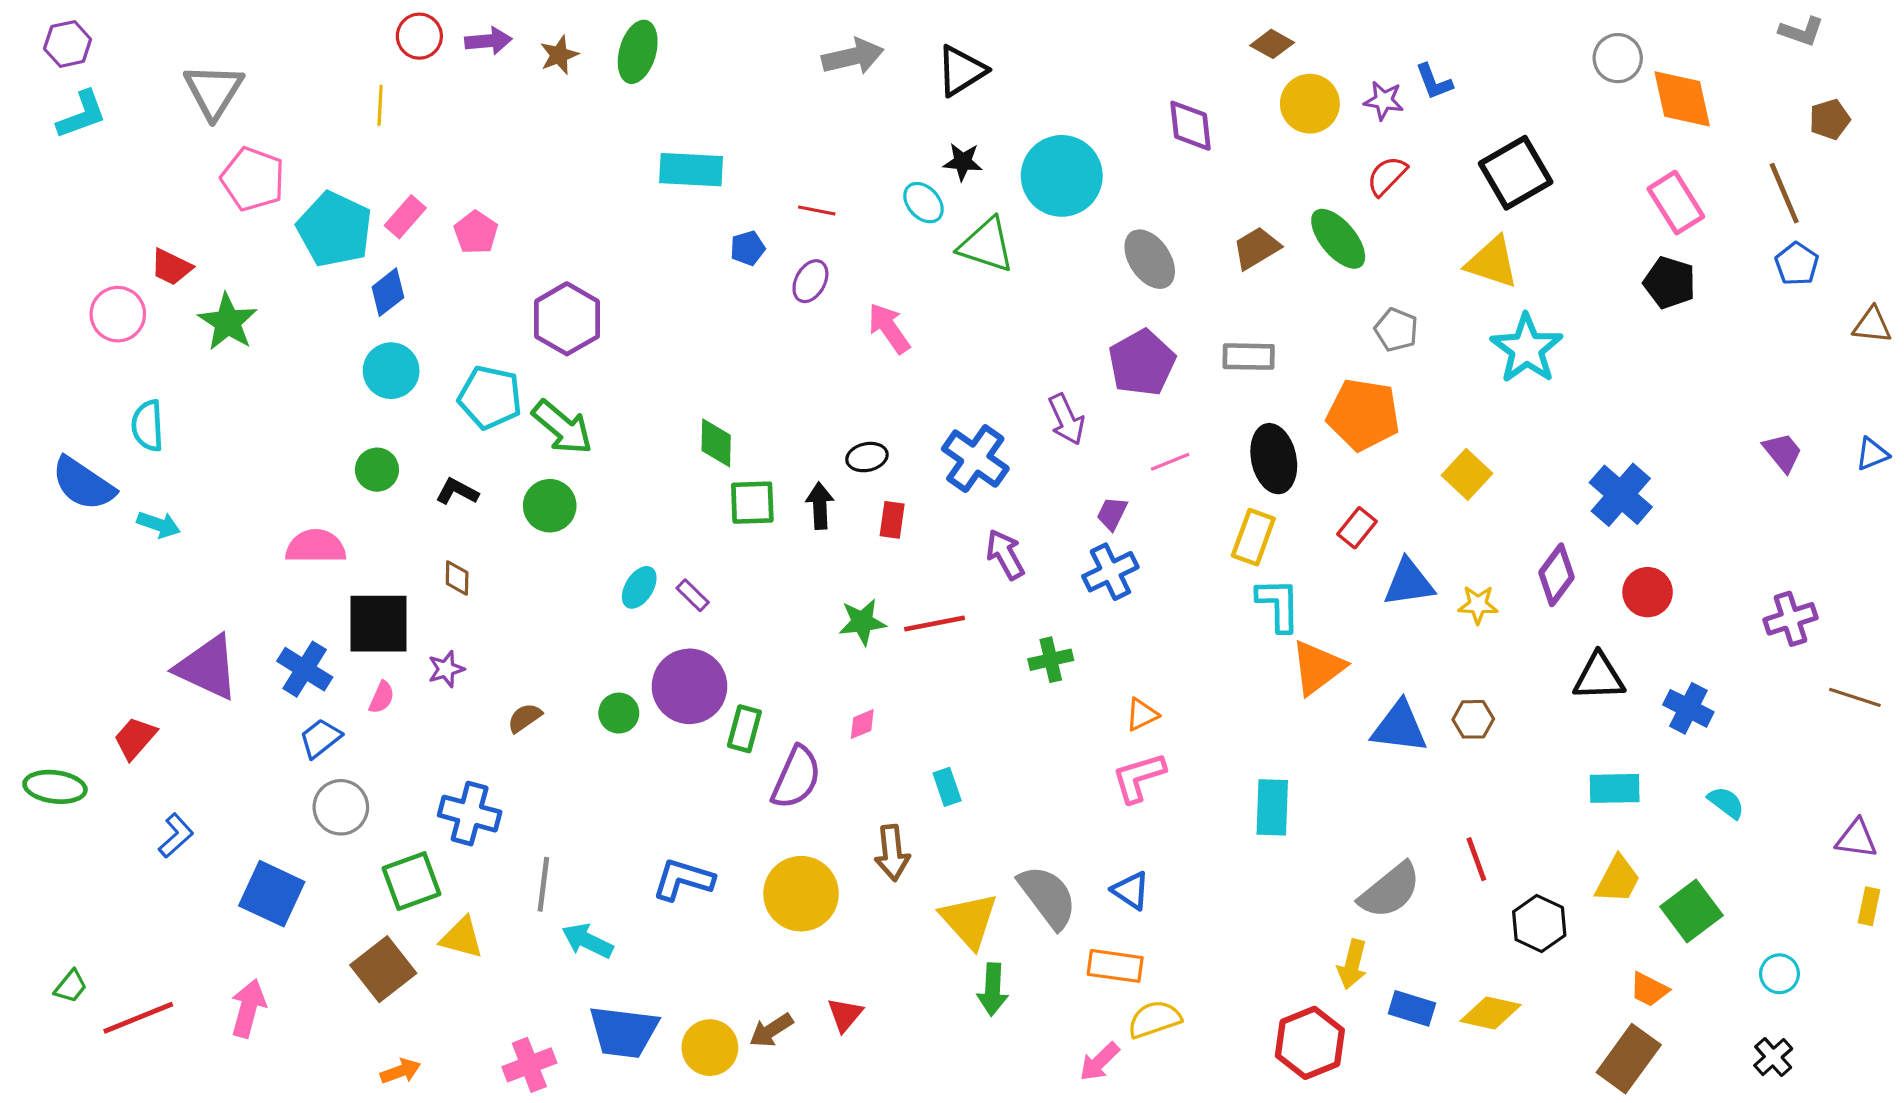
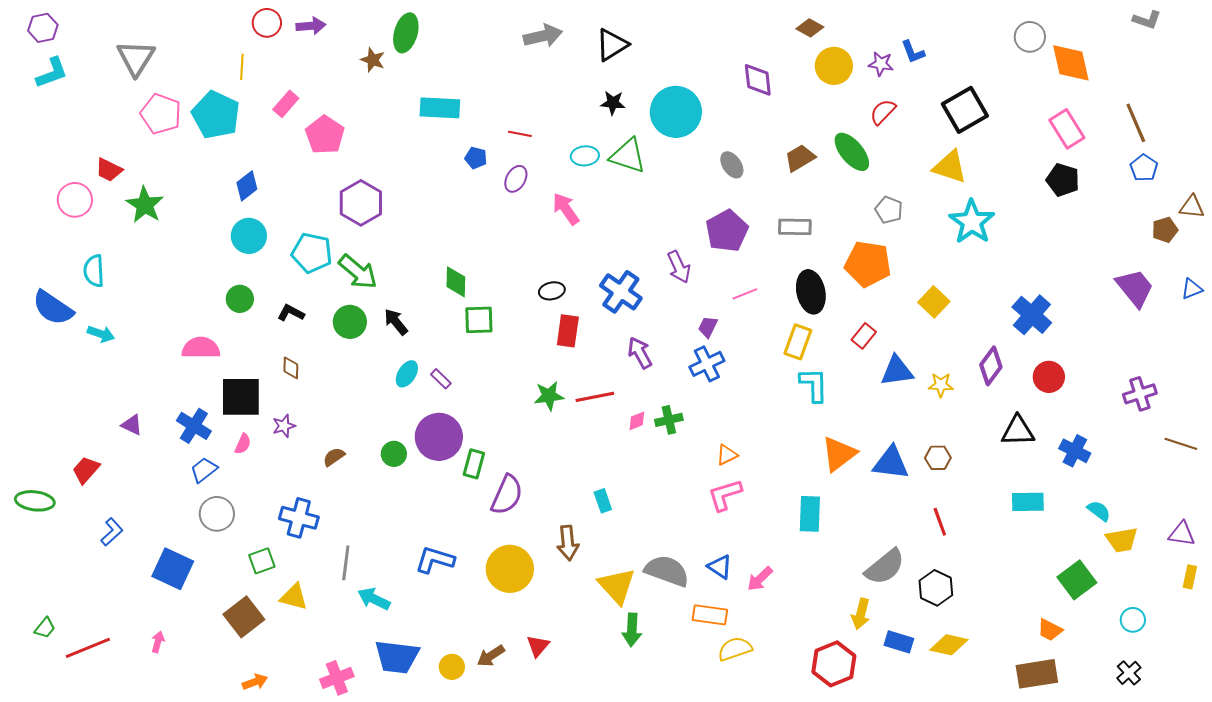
brown star: (559, 55) -> (373, 60), moved, turned -30
brown pentagon: (1830, 119) -> (1165, 230), moved
cyan ellipse: (924, 203) -> (585, 156), moved, turned -52
pink rectangle: (405, 217) -> (286, 104), moved
cyan pentagon: (335, 229) -> (216, 115), moved
pink pentagon: (476, 232) -> (325, 135), moved, size x1.4
blue pentagon: (748, 248) -> (476, 158), turned 30
gray ellipse: (1150, 259) -> (732, 165), size x0.7
purple trapezoid: (1783, 452) -> (1135, 288), size x1.5
black arrow: (820, 506) -> (396, 322), moved, turned -36
red rectangle: (892, 520) -> (568, 331), size x1.4
purple triangle: (207, 668) -> (132, 425), size x0.5
orange triangle: (1318, 668) -> (839, 454), moved
pink diamond: (862, 724) -> (637, 421), moved
red line: (1476, 859) -> (940, 522), moved
yellow trapezoid: (1618, 880) -> (1122, 540), moved, turned 52
green square: (411, 881) -> (262, 561), size x0.7
gray semicircle: (1048, 897) -> (667, 571), turned -33
black hexagon: (1539, 924) -> (936, 588), moved
pink arrow: (248, 1008) -> (158, 642), size x0.6
yellow circle: (710, 1048) -> (452, 667), size x0.7
brown rectangle: (1629, 1059) -> (1037, 674), turned 45
pink arrow: (1099, 1062) -> (760, 579), moved

